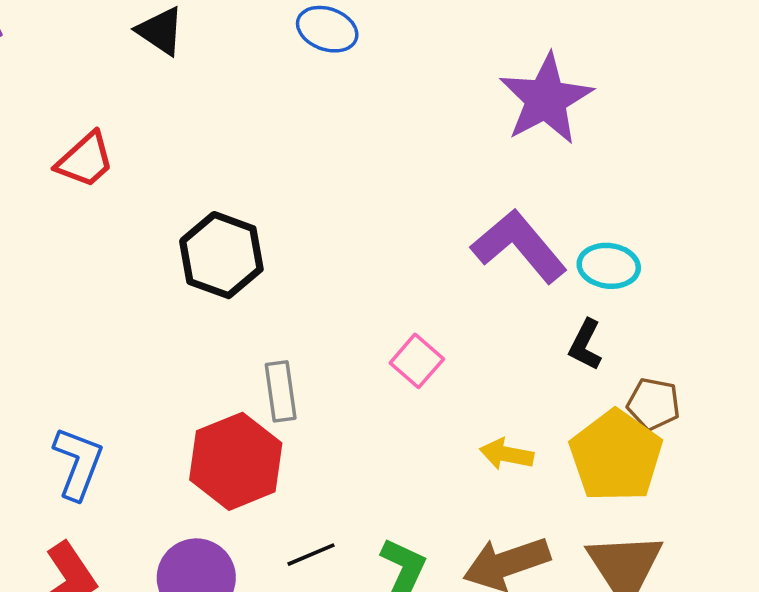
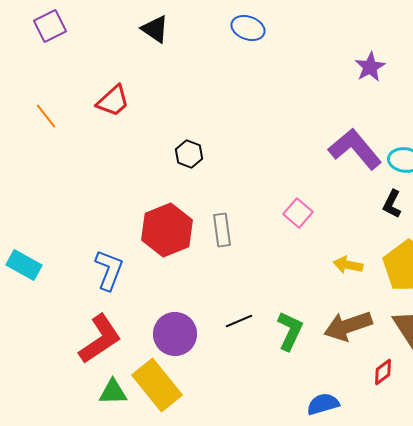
purple star: (546, 99) -> (370, 67), size x0.6
black hexagon: (221, 255) -> (189, 154), size x0.6
red hexagon: (236, 461) -> (167, 230), moved

